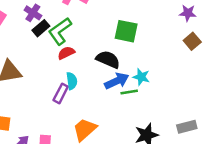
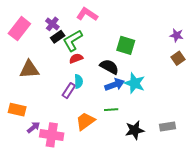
cyan star: (141, 77) -> (135, 83), size x1.5
green line: (129, 92) -> (111, 110), moved

